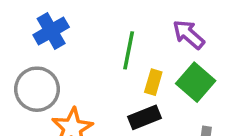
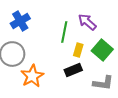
purple arrow: (189, 35) -> (87, 22), moved

